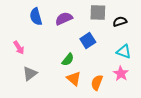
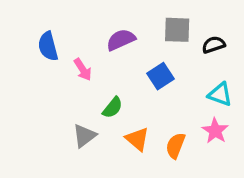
blue semicircle: (36, 17) -> (48, 46), moved
pink arrow: (19, 48) -> (83, 70), moved
green semicircle: (68, 60) -> (113, 108), moved
gray triangle: (30, 74) -> (84, 136), moved

